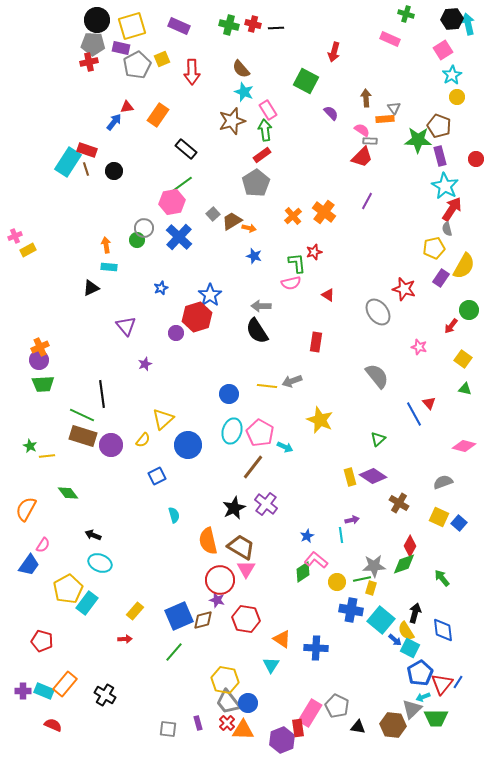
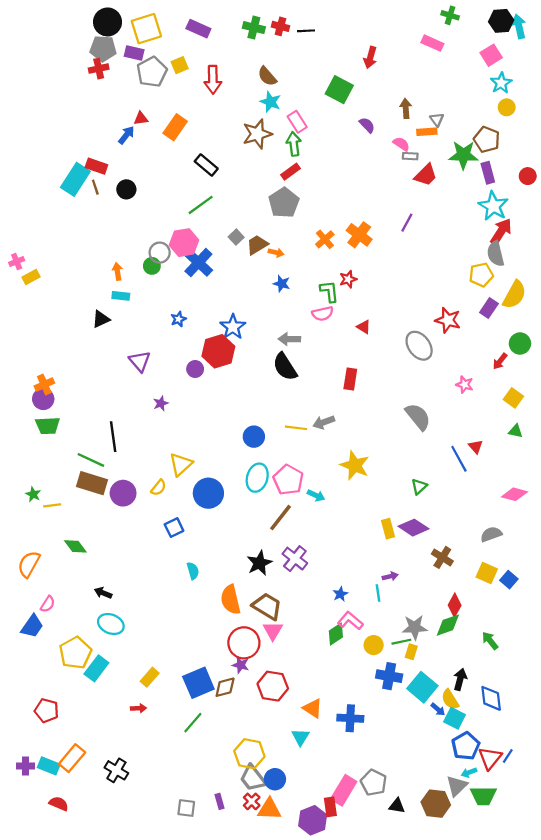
red trapezoid: (362, 157) -> (426, 175), moved
pink hexagon: (172, 202) -> (184, 243), moved
gray semicircle: (447, 229) -> (496, 254), size x1.6

